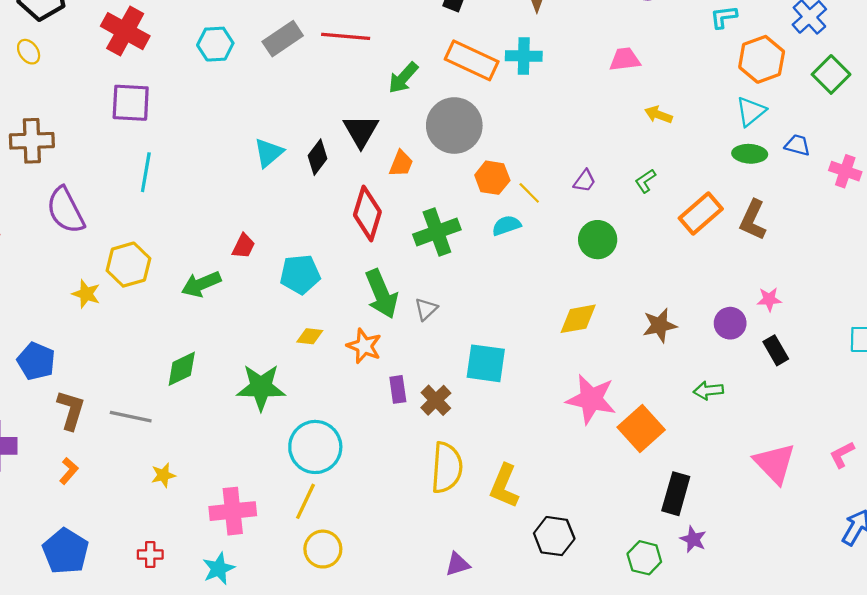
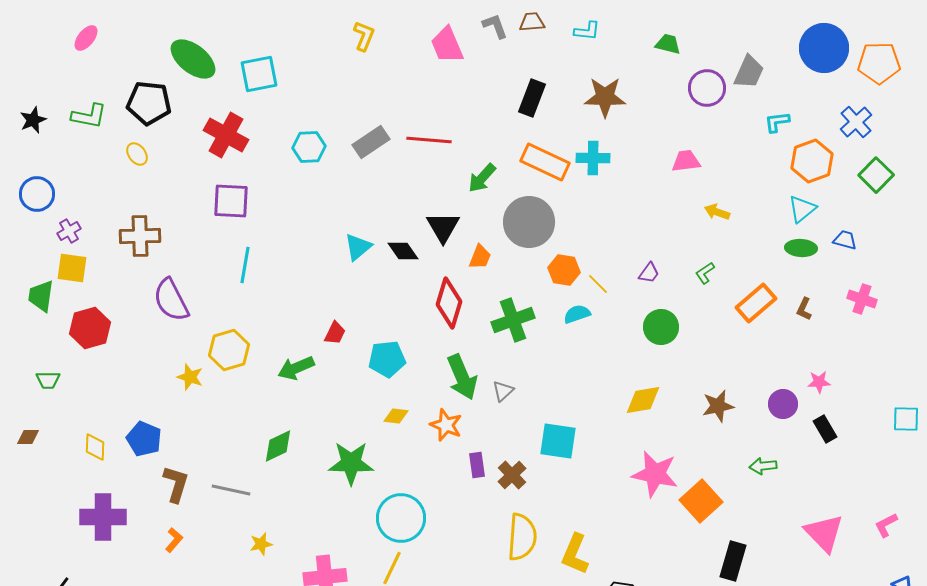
black diamond: (317, 157) -> (403, 251), turned -72
pink cross: (845, 171) -> (862, 299), moved
brown L-shape: (753, 220) -> (804, 309), size x0.6

